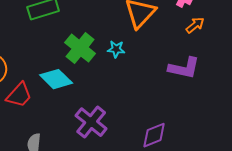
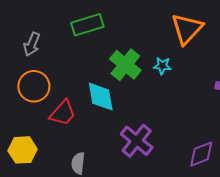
cyan diamond: (56, 79) -> (101, 97), turned 36

